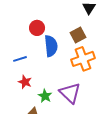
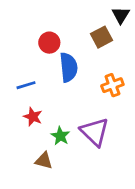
brown square: (78, 35) -> (101, 37), moved
orange cross: (83, 59) -> (112, 85), size x0.7

